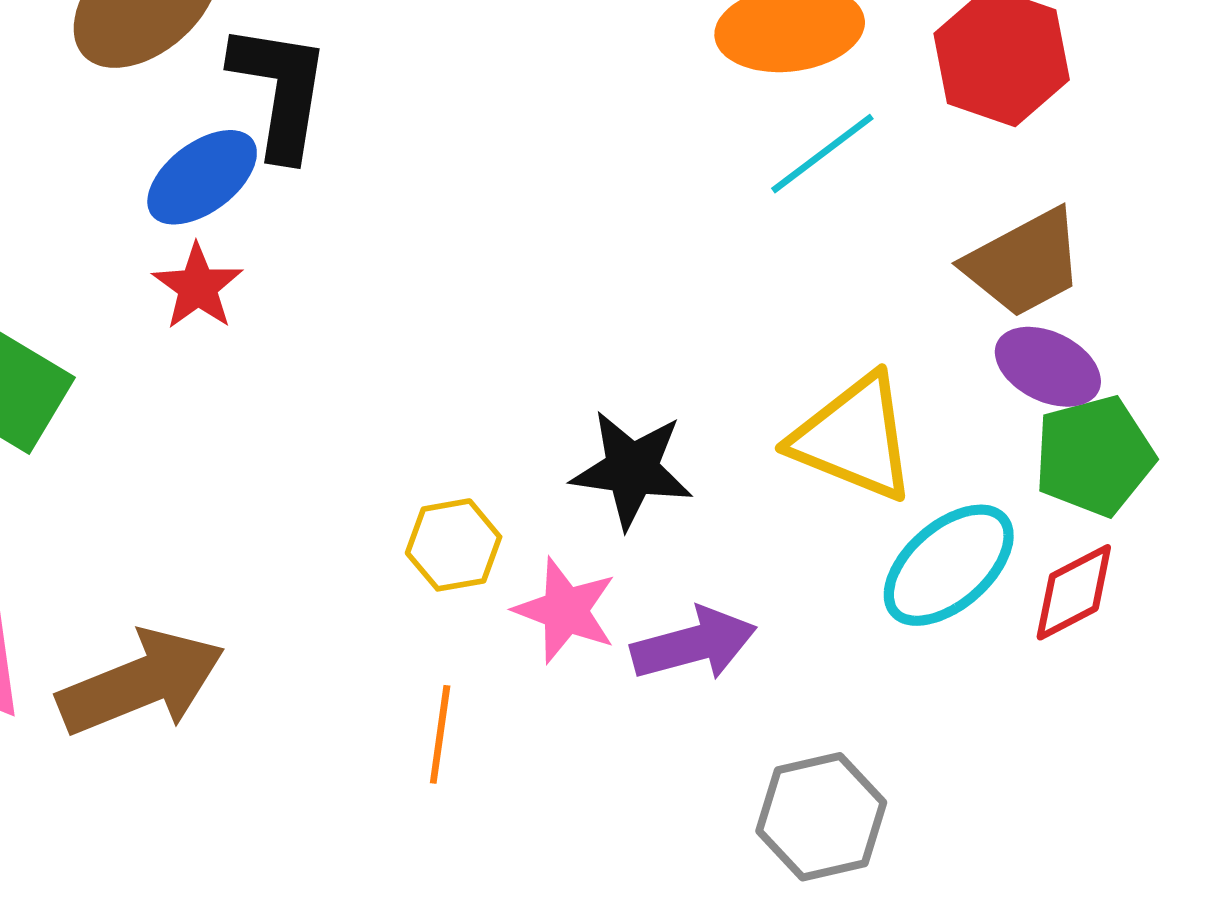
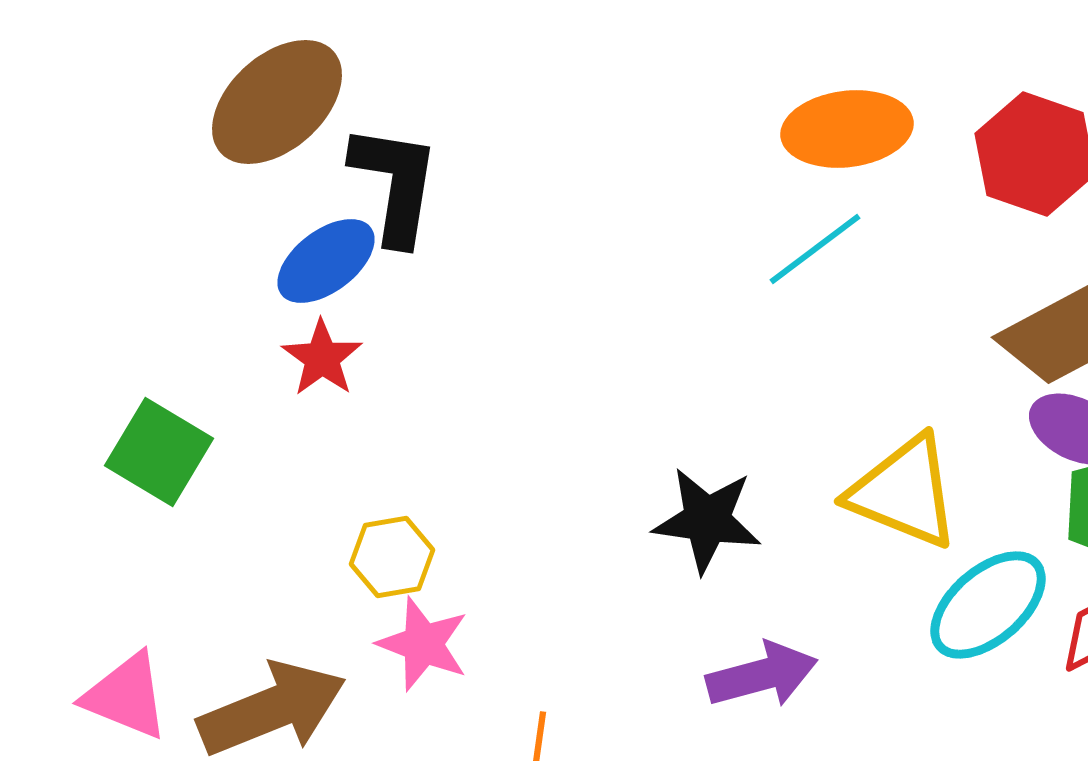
cyan line: (822, 154) -> (815, 249), moved
yellow hexagon: (454, 545) -> (392, 557), moved
pink star: (565, 610) -> (423, 644), moved

